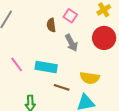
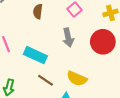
brown semicircle: (51, 25) -> (38, 11), moved

